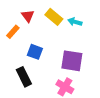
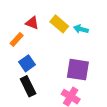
red triangle: (28, 16) -> (32, 23), turned -32
blue square: (35, 52) -> (27, 63), moved, turned 35

